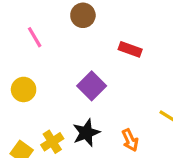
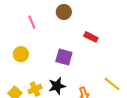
purple square: (92, 86) -> (64, 57), turned -36

